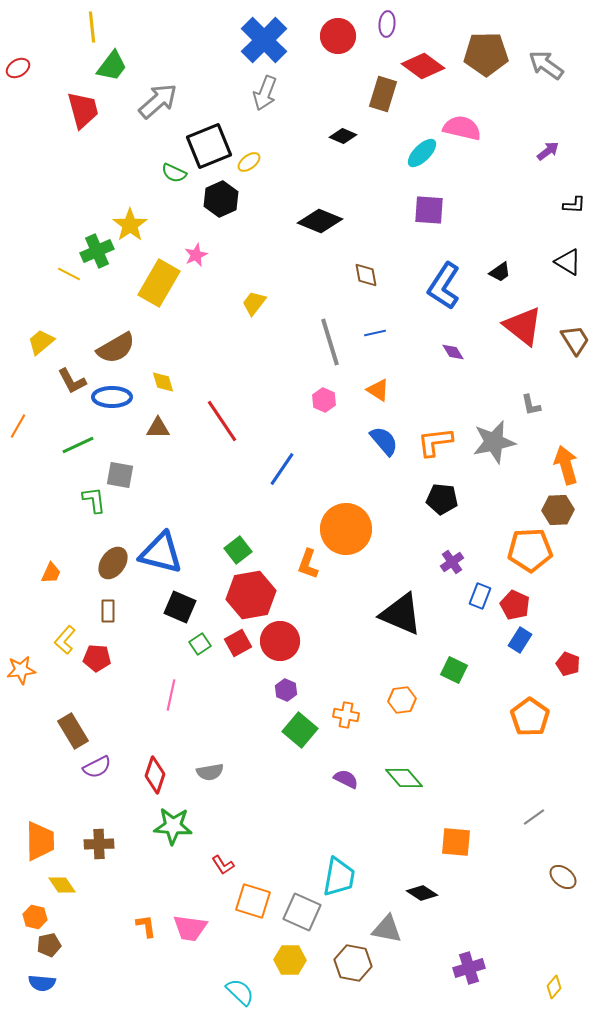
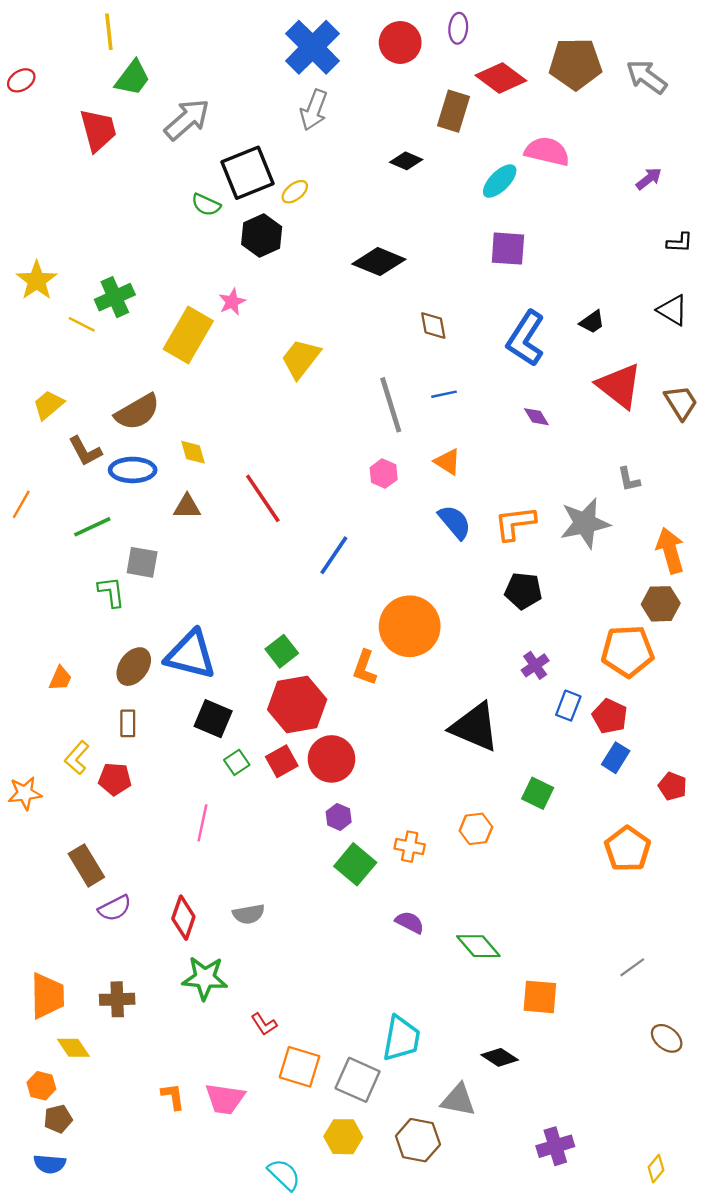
yellow star: (130, 225) -> (37, 280), moved
yellow trapezoid: (254, 303) -> (301, 359), size x1.4
green diamond: (404, 778) -> (478, 946), moved

